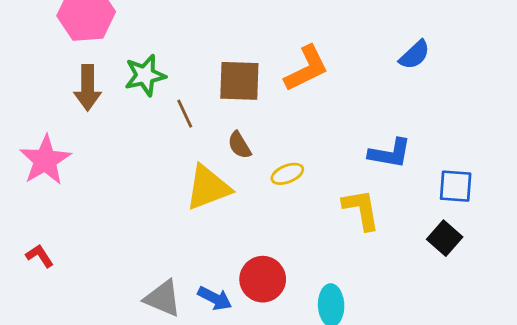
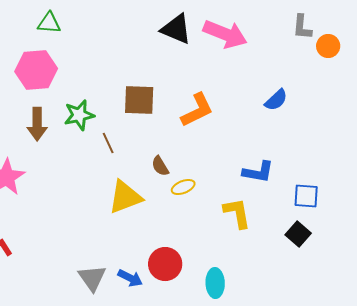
brown square: (239, 81) -> (139, 100), moved
brown semicircle: (239, 145) -> (160, 166), moved
gray triangle: (163, 298) -> (92, 278), turned 32

